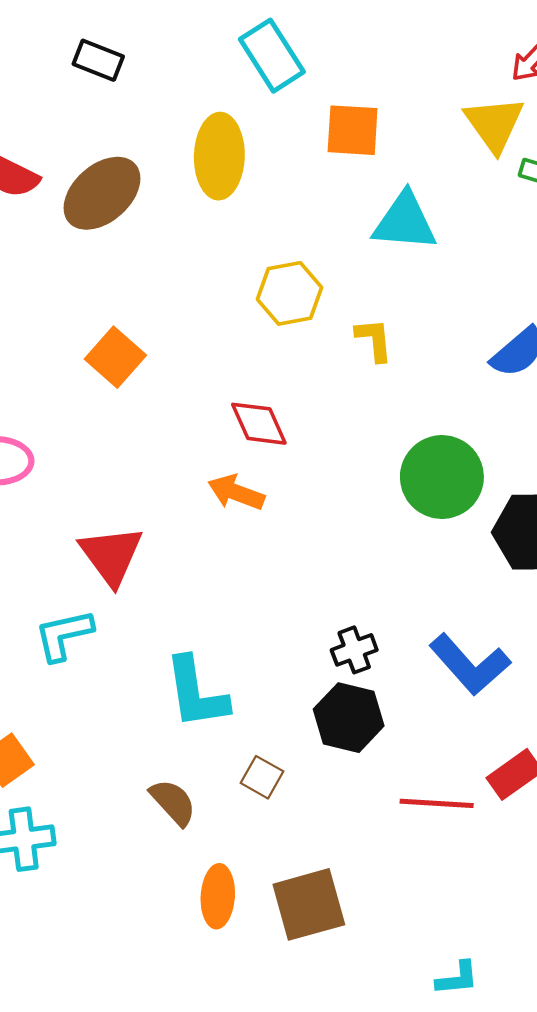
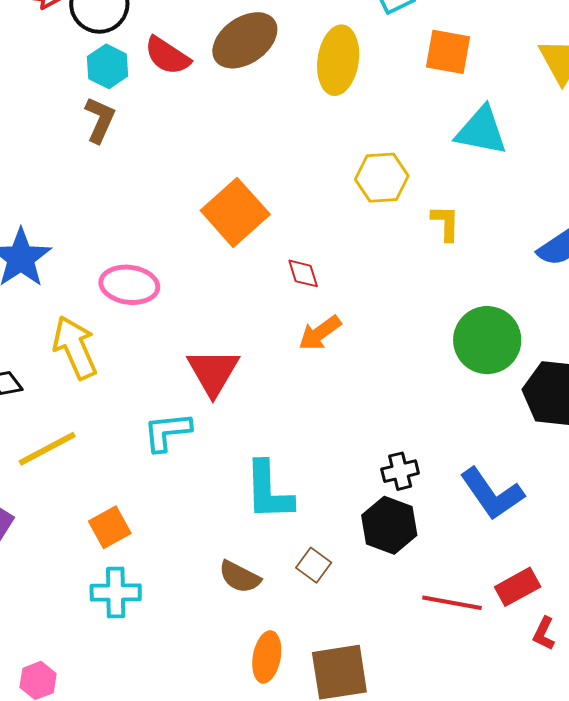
brown ellipse: (102, 193) -> (245, 40), moved
orange square: (115, 357) -> (235, 212), size x1.4
red diamond: (259, 424) -> (303, 273), moved, size x0.7
orange arrow: (236, 492) -> (320, 333), turned -63
brown semicircle: (173, 802) -> (240, 577), turned 153

